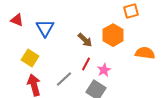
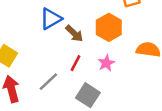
blue triangle: (45, 28) -> (51, 19), moved, turned 30
pink star: (104, 70) -> (106, 63), moved

